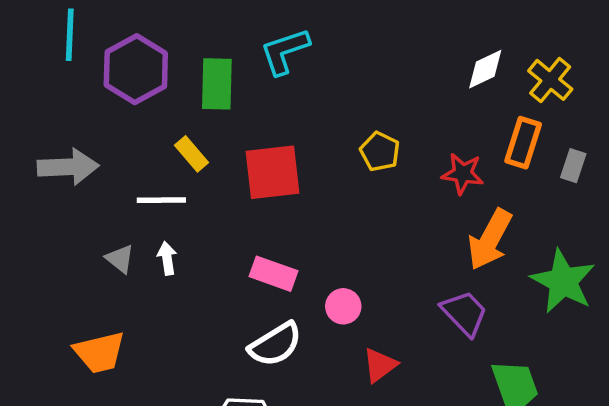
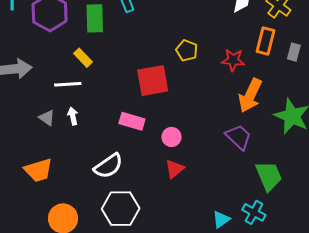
red square: (273, 172) -> (153, 81), moved
white semicircle: (275, 344) -> (108, 166), moved
red triangle: (380, 365) -> (174, 169), moved

